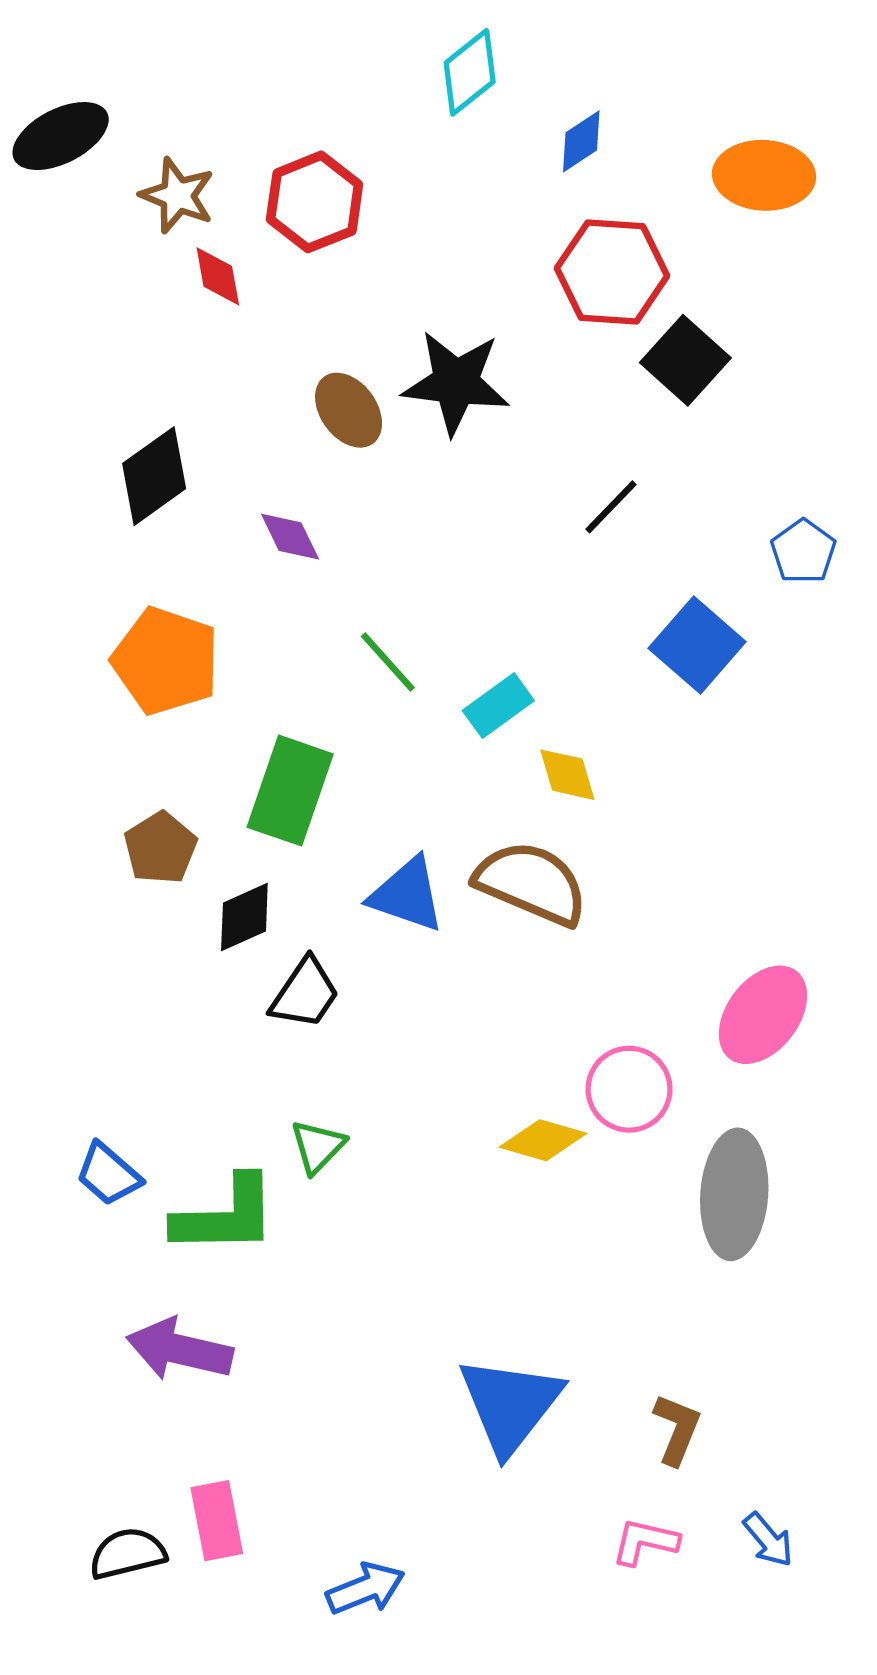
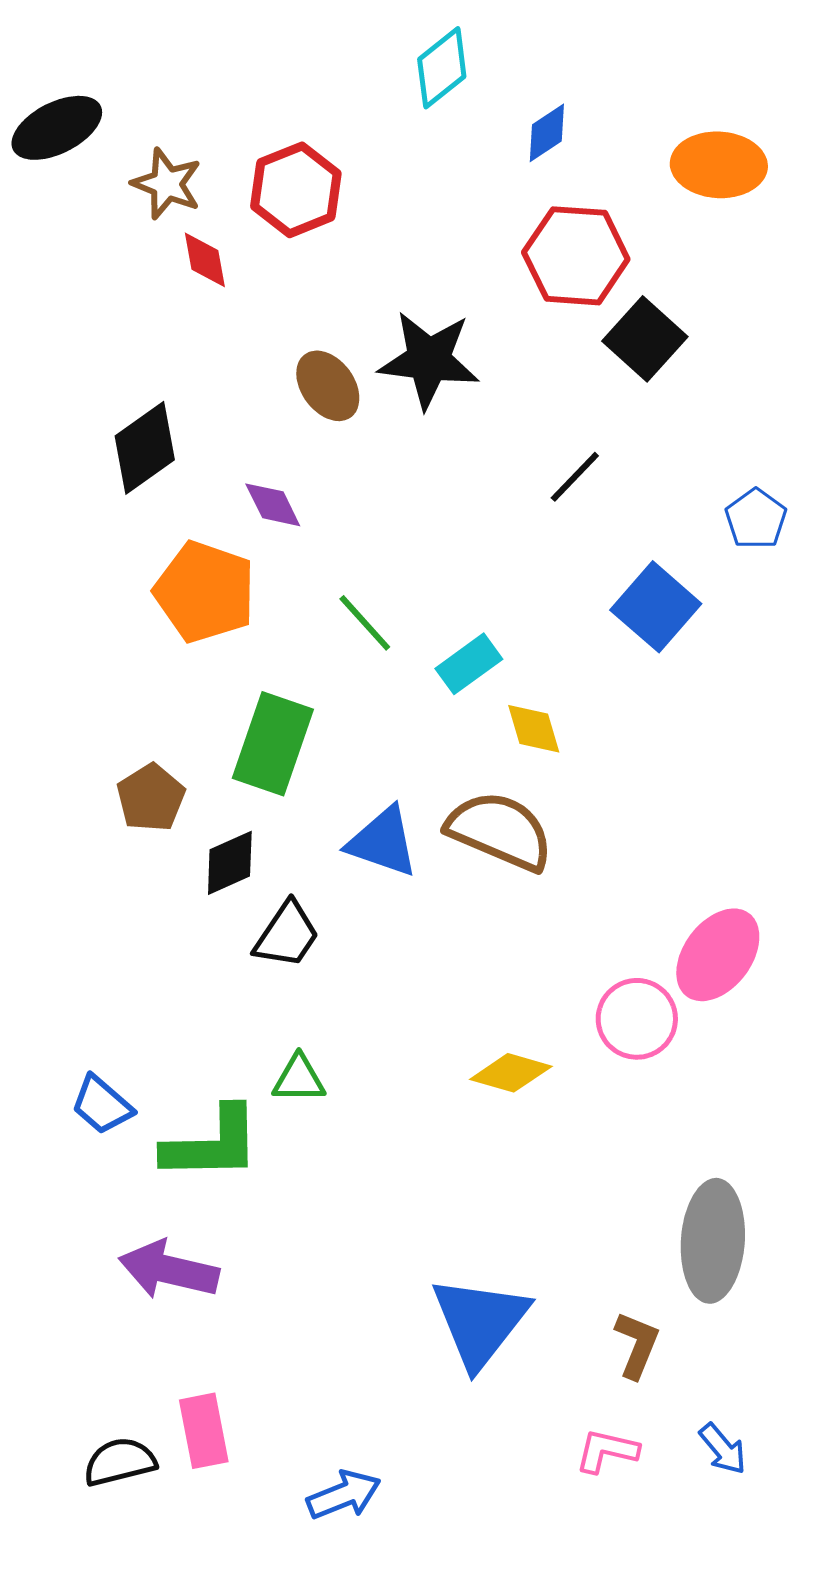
orange pentagon: (166, 661) -> (205, 592), moved
pink circle: (629, 1089) -> (637, 1019), moved
green triangle: (318, 1147) -> (299, 1079), turned 46
gray ellipse: (734, 1194) -> (713, 1241), moved

